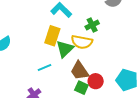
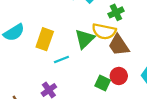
yellow rectangle: (52, 36) -> (45, 39), moved
brown trapezoid: (80, 71) -> (119, 45), moved

